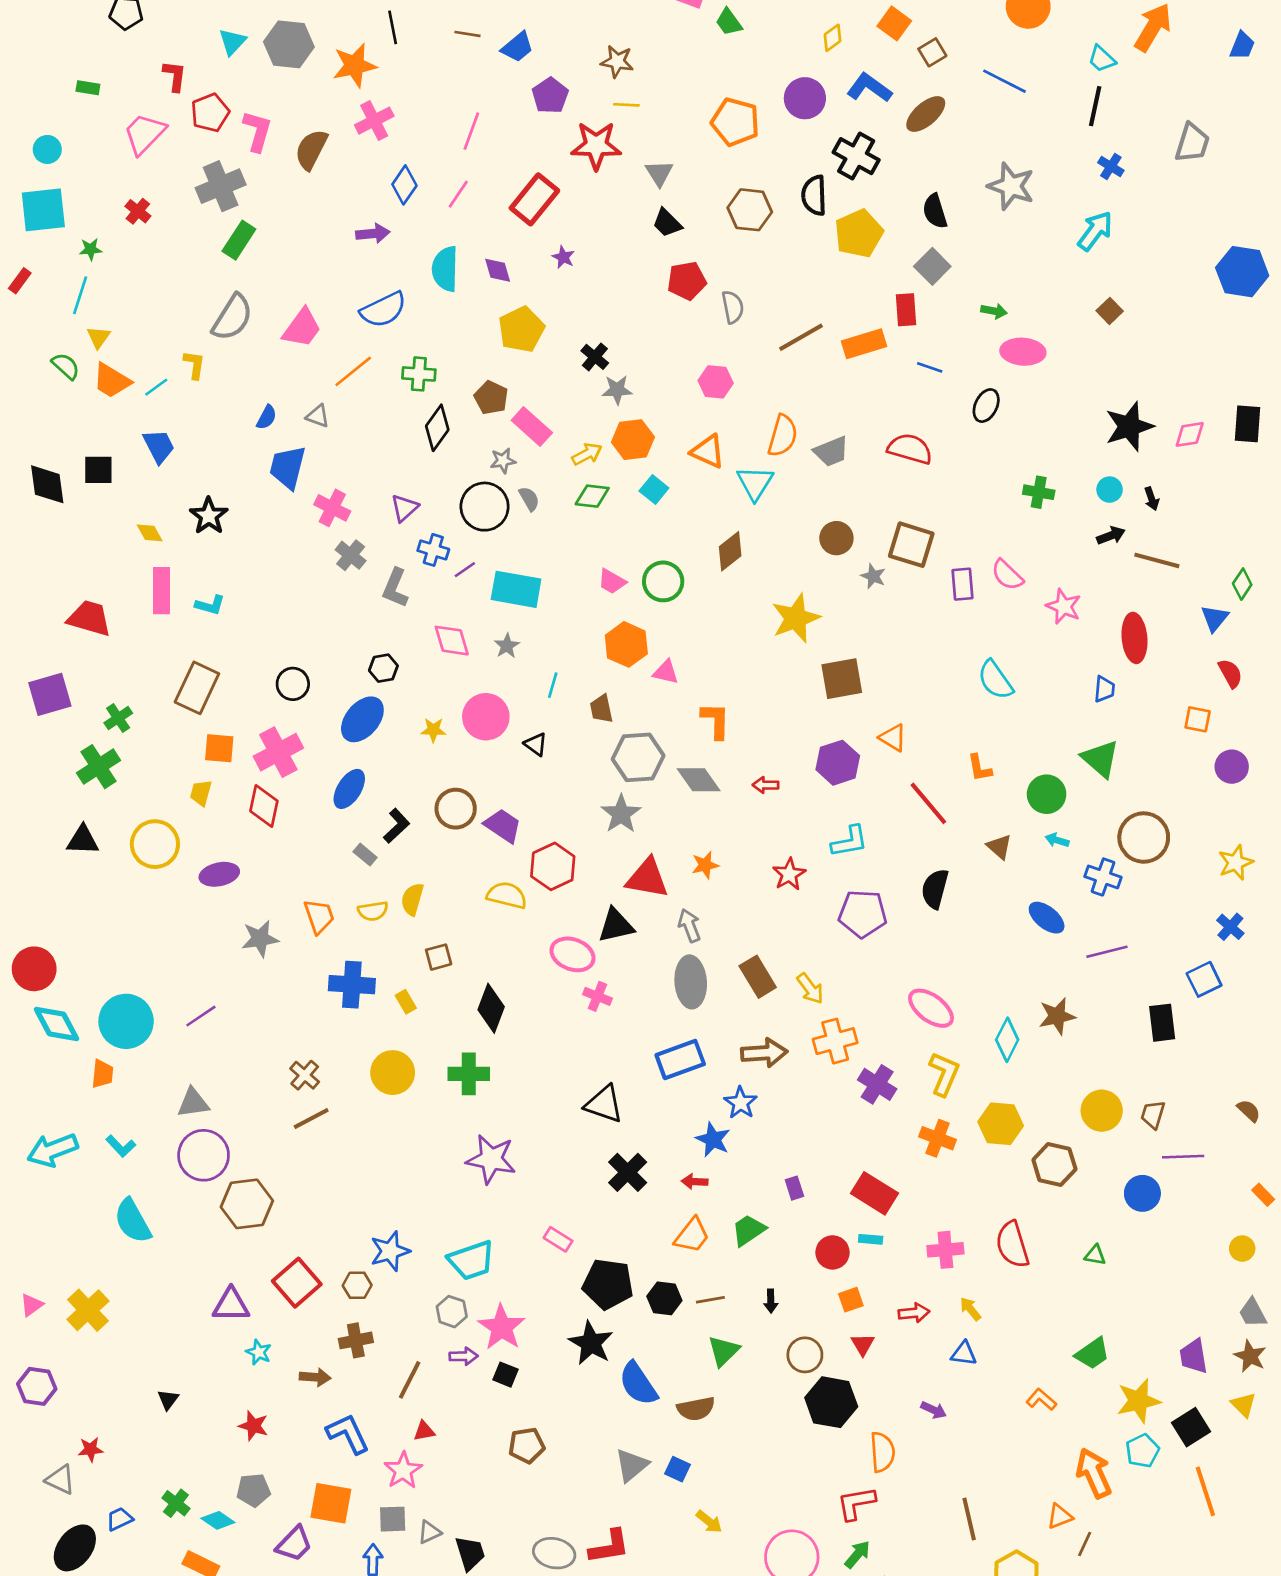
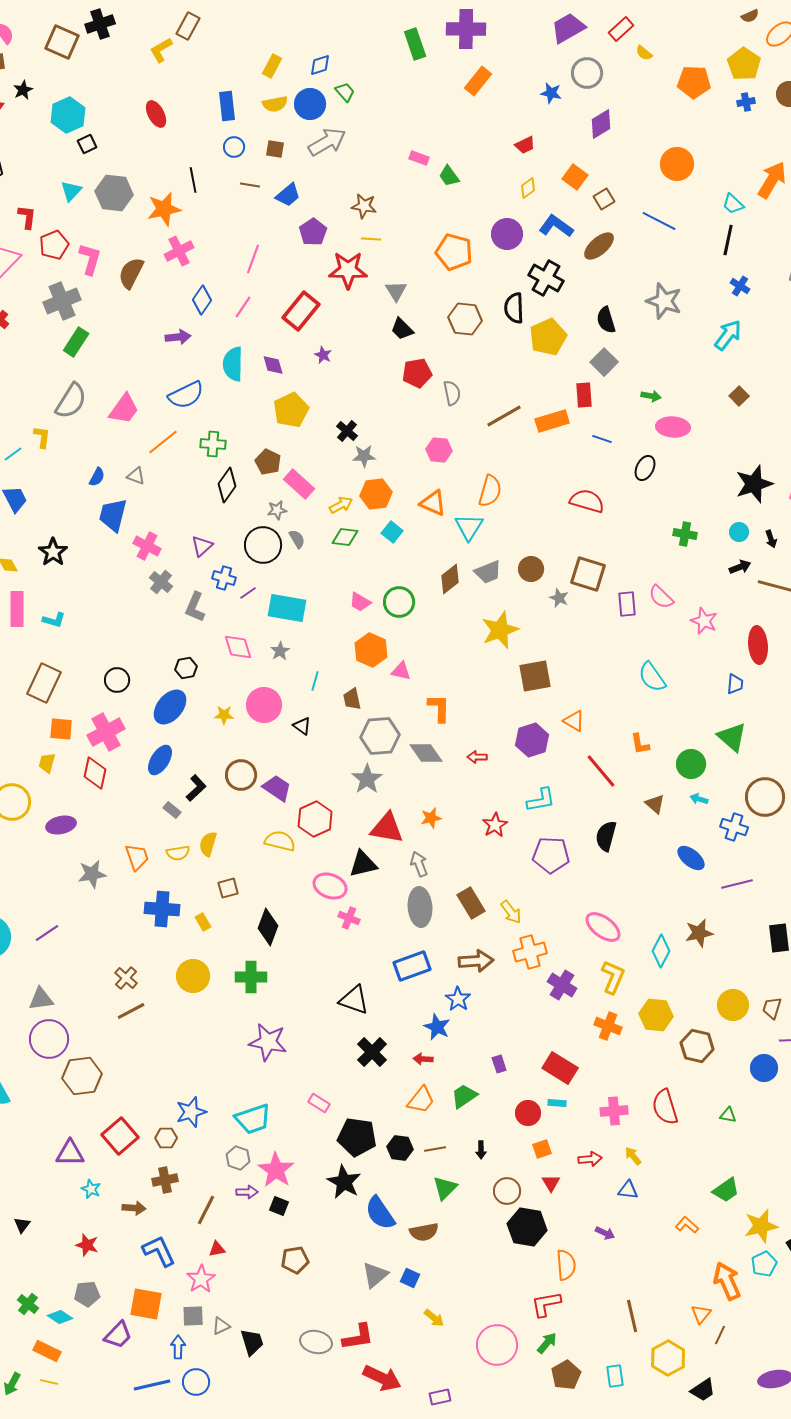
gray trapezoid: (831, 451) -> (488, 572), moved
orange triangle: (1060, 1516) -> (701, 1314), turned -30

